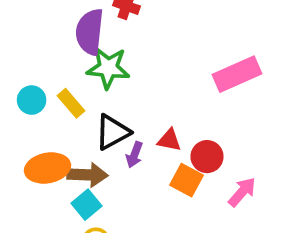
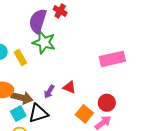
black triangle: (112, 132) -> (38, 113), moved
red circle: (207, 157) -> (107, 103), moved
orange square: (186, 180) -> (84, 114), moved

